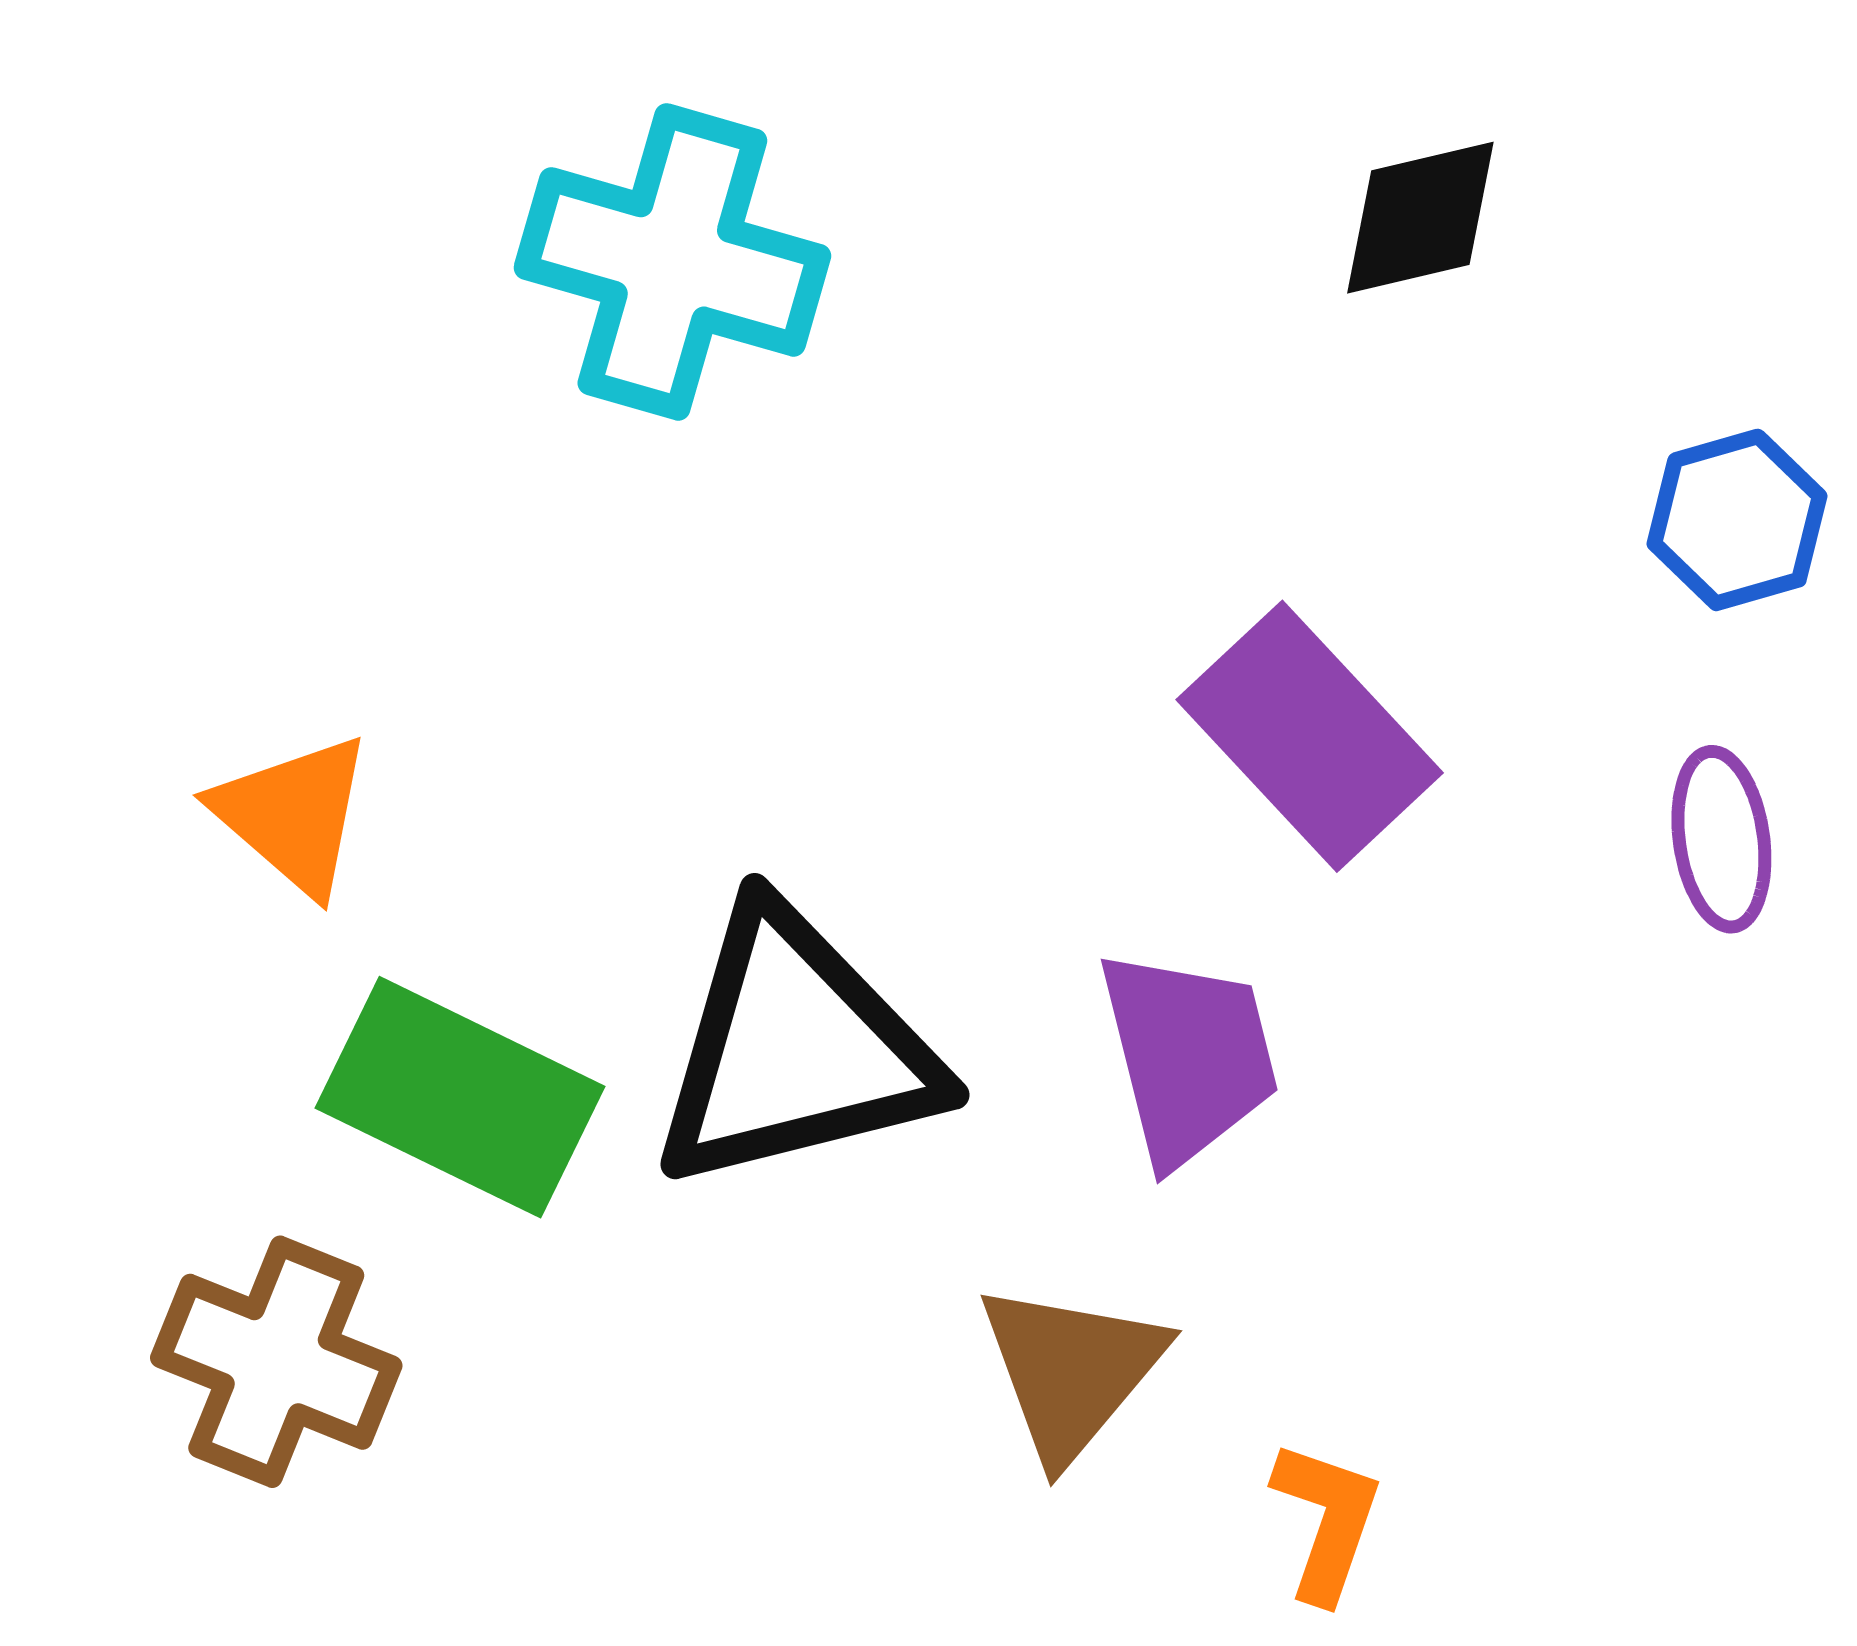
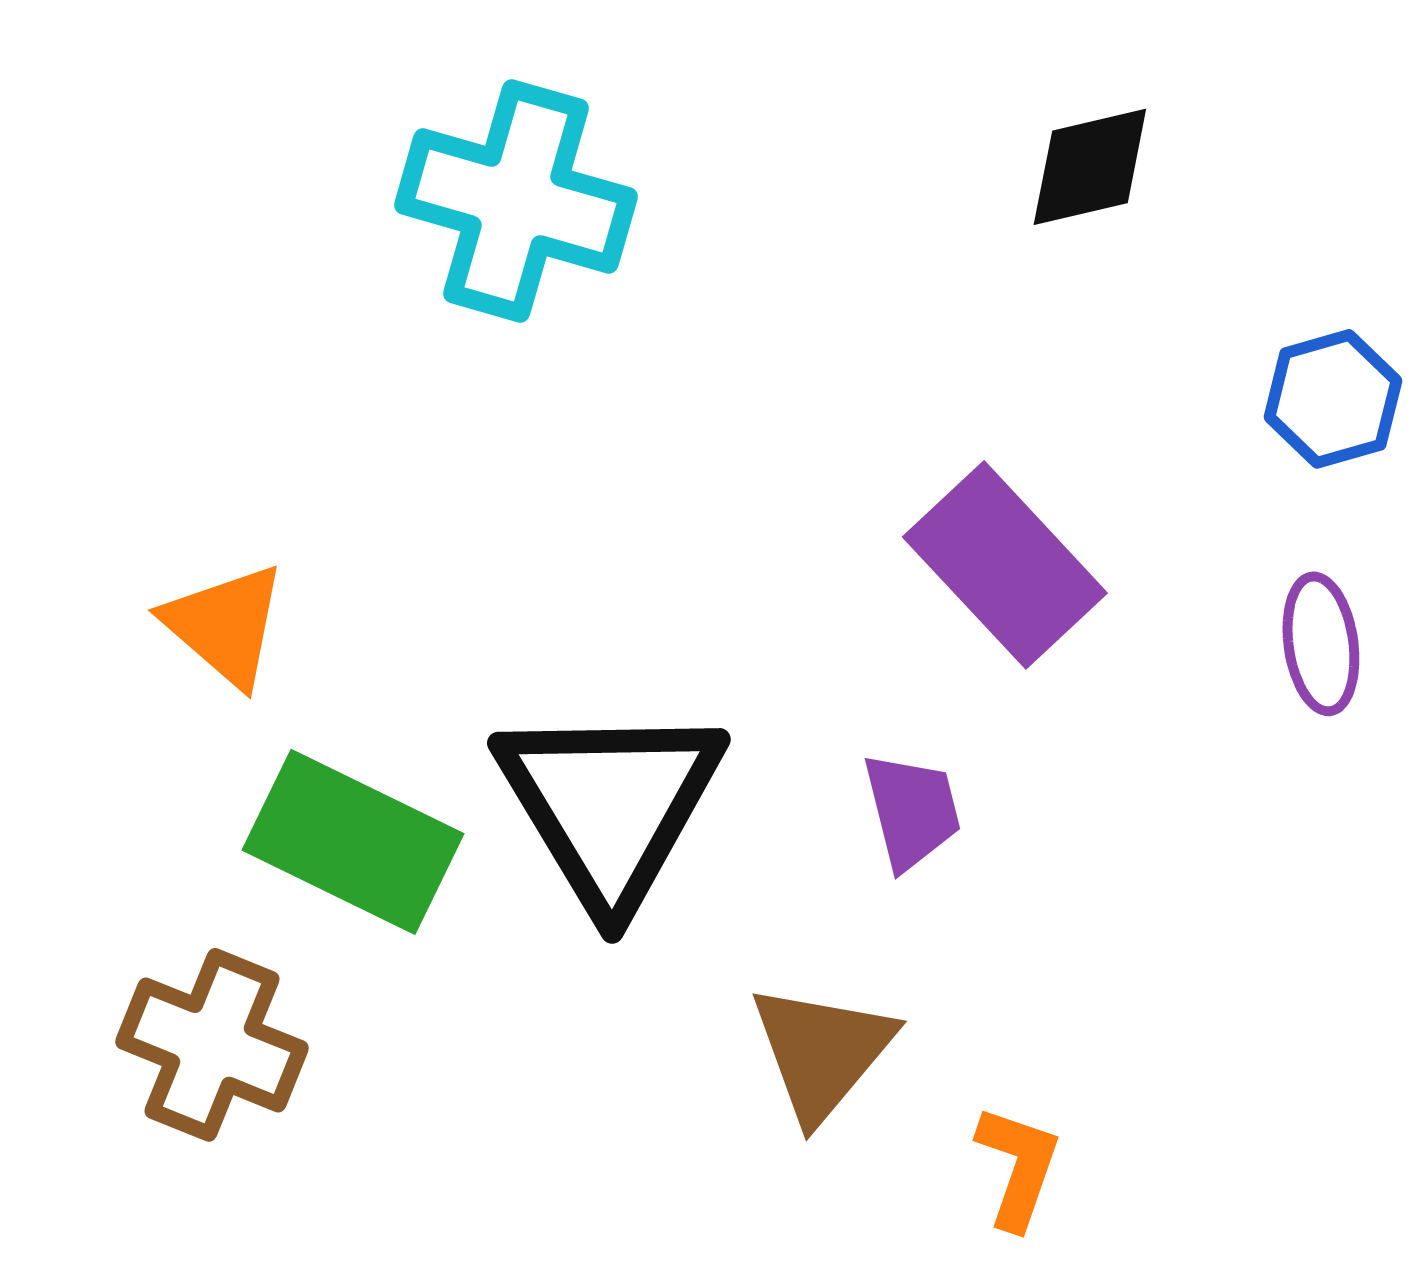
black triangle: (795, 1049) -> (610, 805), turned -47
purple trapezoid: (1188, 1057) -> (912, 811), size x0.7

